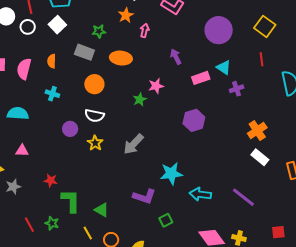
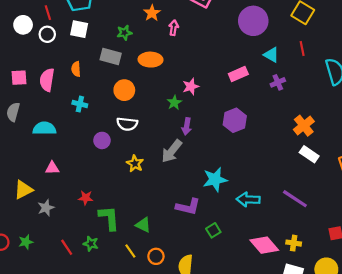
white square: (57, 25) -> (79, 29), turned -30
purple arrow: (176, 57) -> (187, 126), moved, turned -140
cyan triangle: (224, 67) -> (271, 55), moved
yellow star: (95, 143) -> (135, 164), moved

